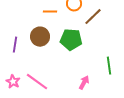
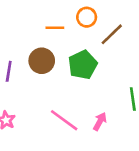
green pentagon: (71, 40) -> (83, 65), turned -30
pink line: (37, 82) -> (64, 120), moved

